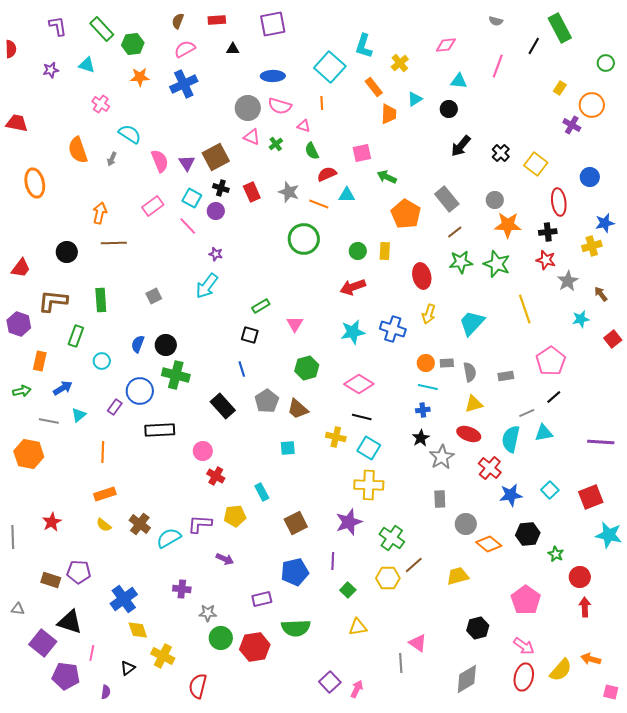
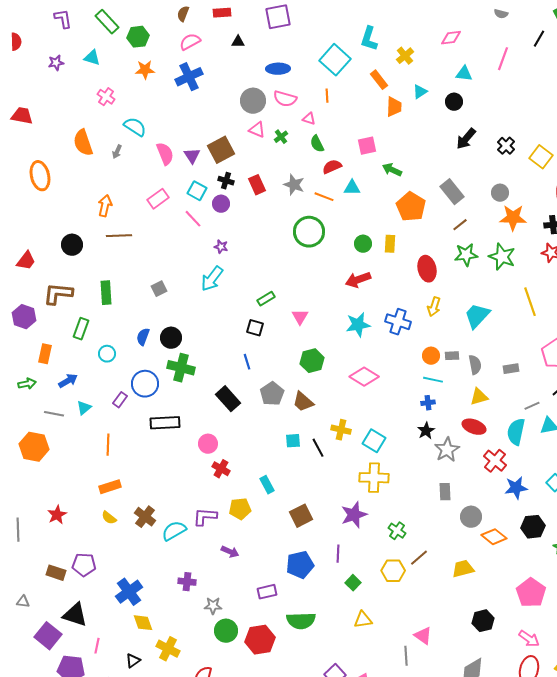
black line: (362, 417) -> (318, 448), moved, turned 48
green cross: (392, 538) -> (397, 531), size x0.7

